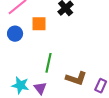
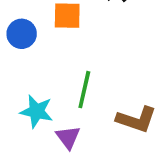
cyan star: (20, 85) -> (37, 111), moved

